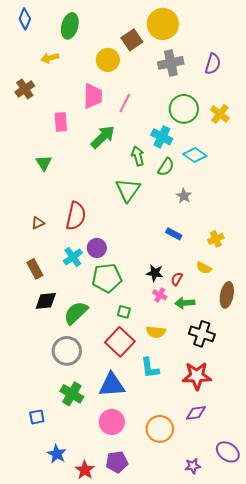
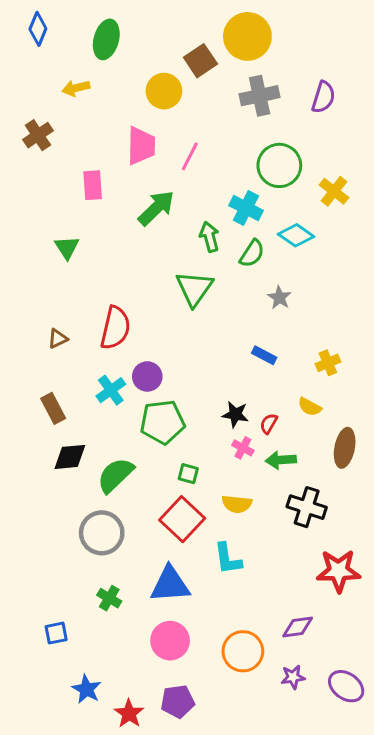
yellow cross: (220, 114) -> (334, 191), moved
red star: (197, 376) -> (339, 571), moved
green cross: (72, 394) -> (109, 598), size x0.7
purple star: (193, 466) -> (293, 677), moved

